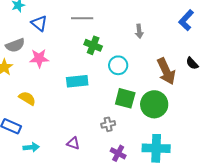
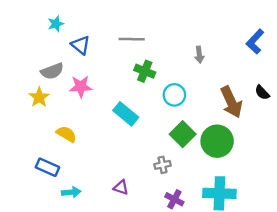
cyan rectangle: (77, 81) -> (126, 114), turned 45
green square: (125, 98) -> (183, 134), turned 30

